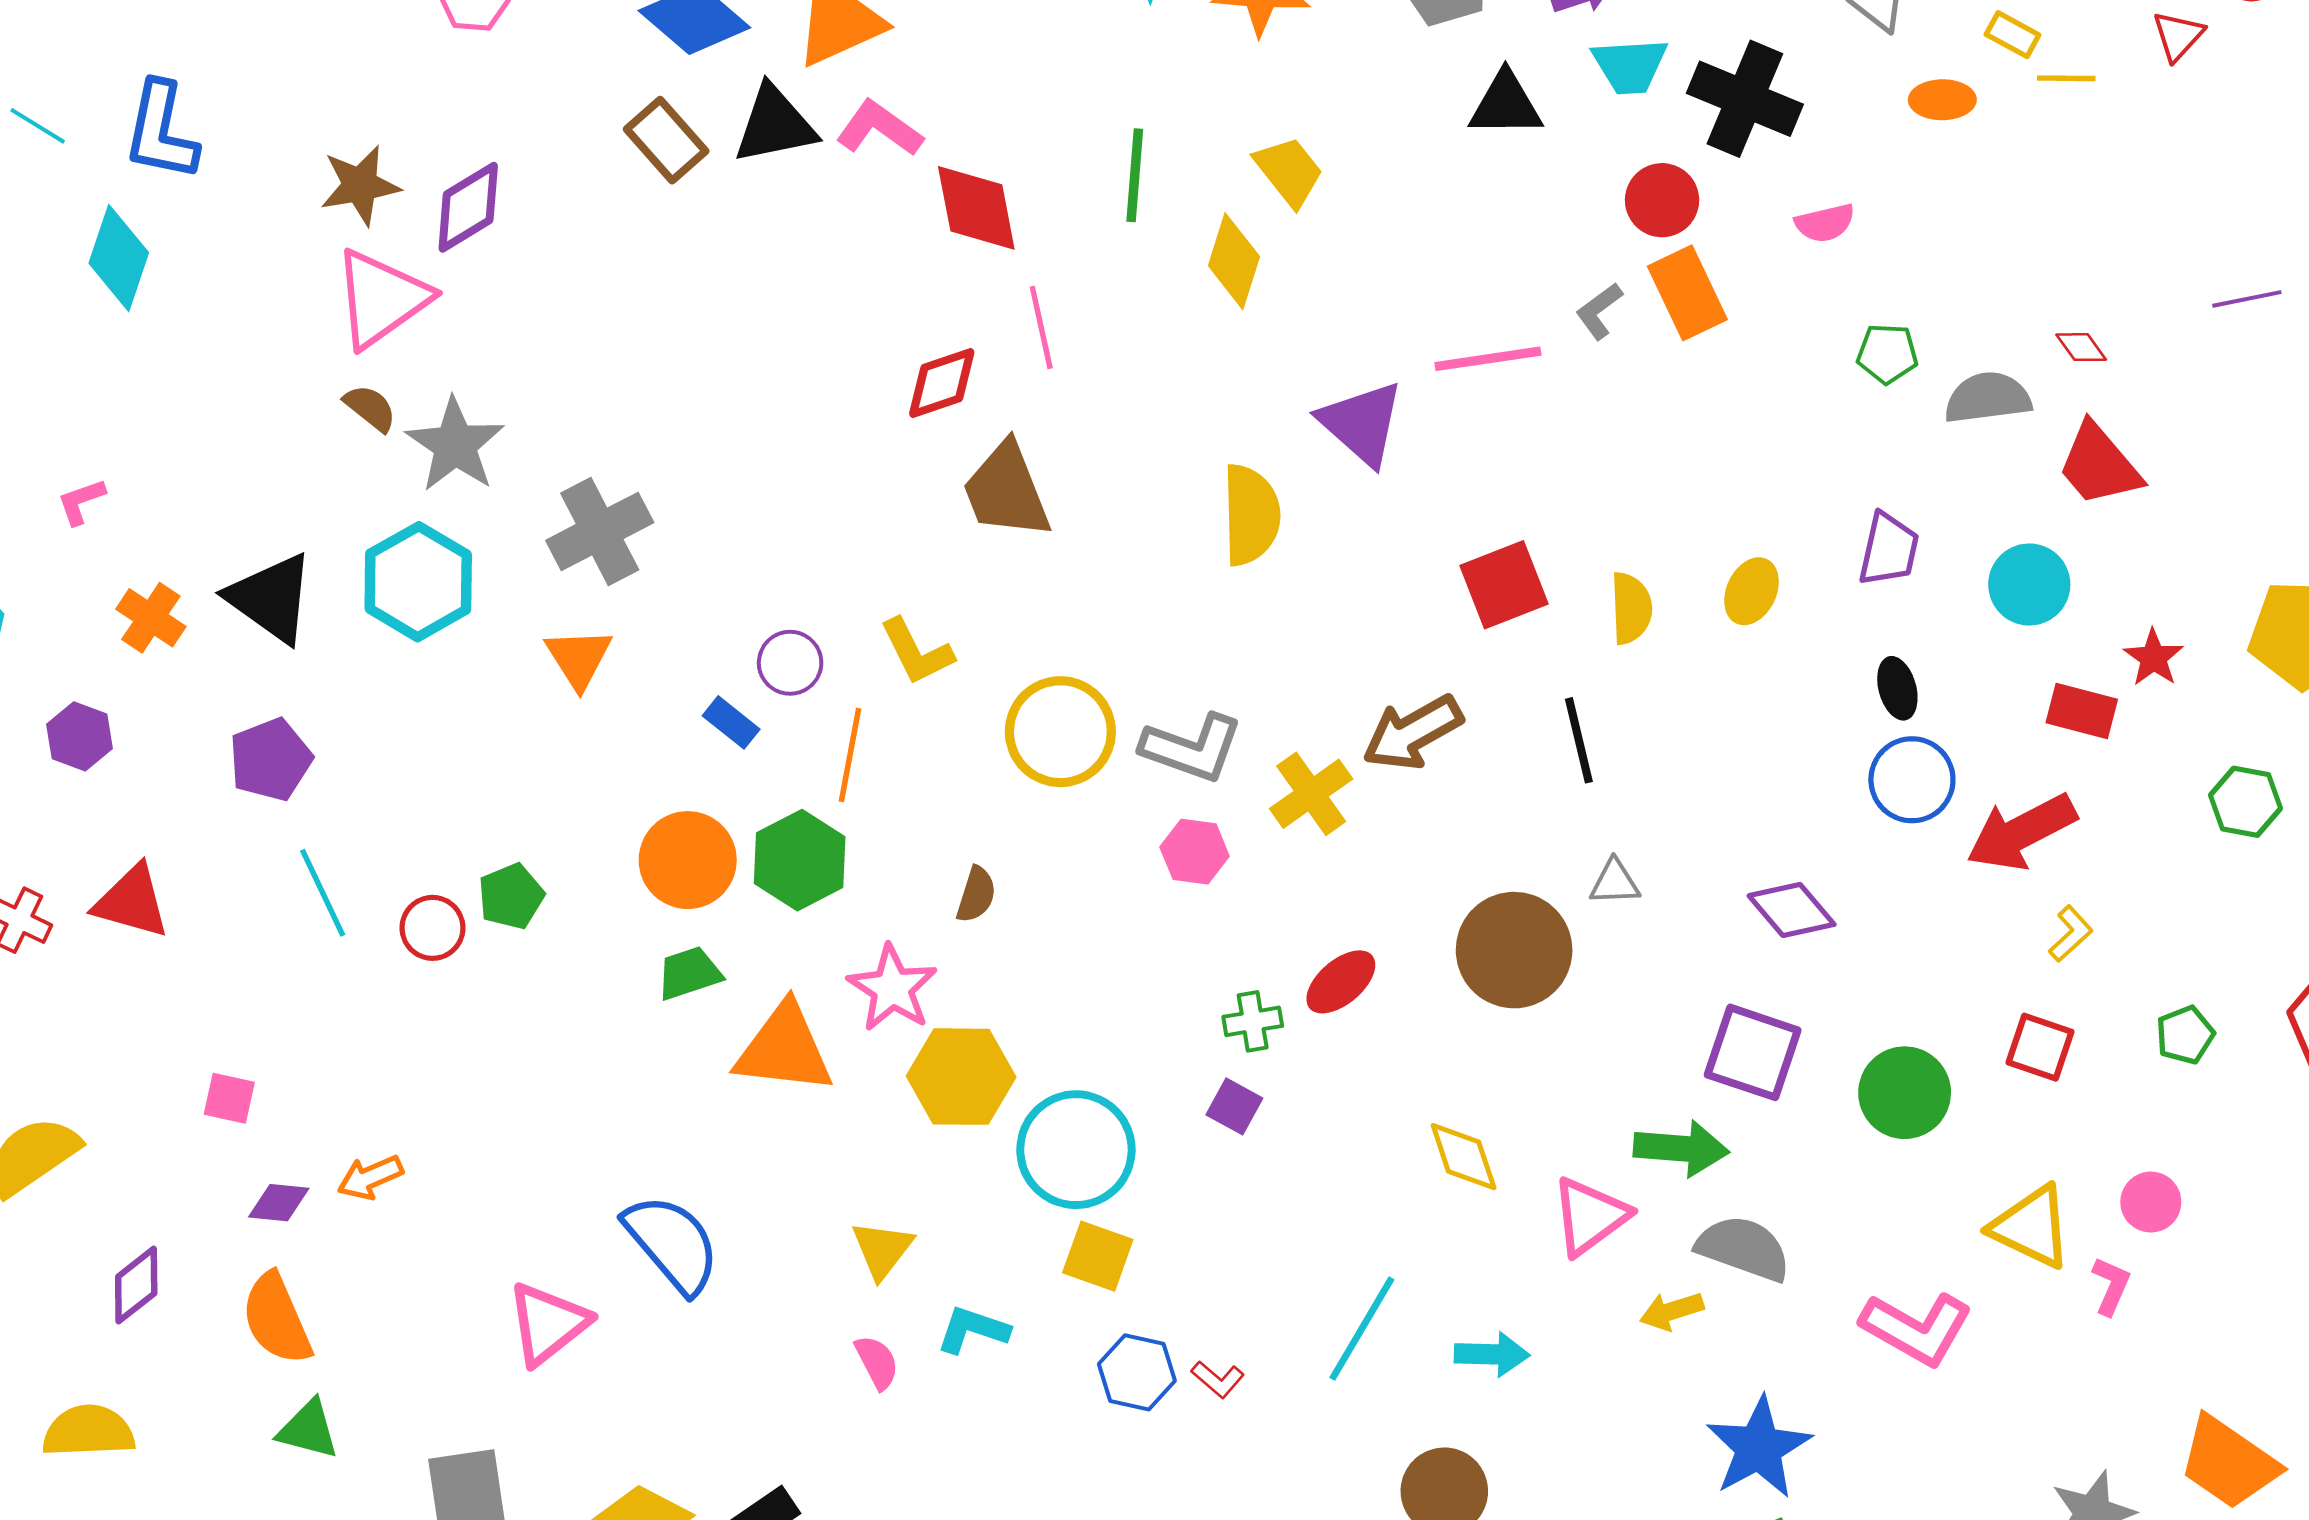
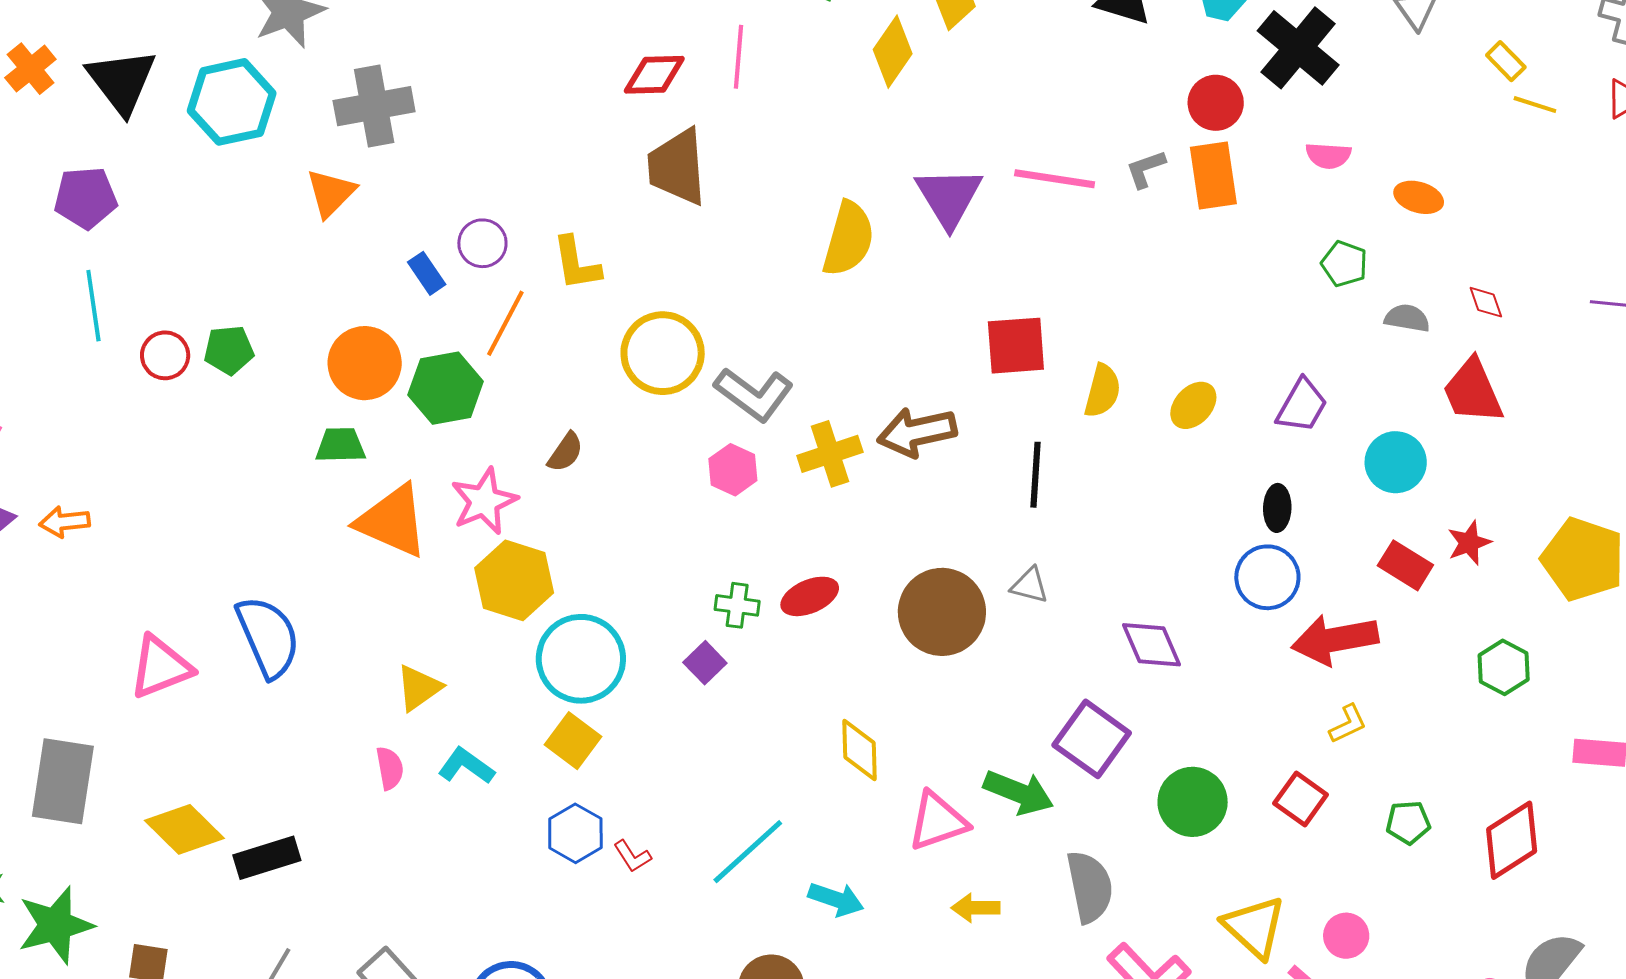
orange ellipse: (1942, 100) -> (1419, 197), moved
gray semicircle: (1988, 398) -> (1407, 318), size x0.7
gray semicircle: (1743, 1248) -> (1090, 887), moved, turned 42

